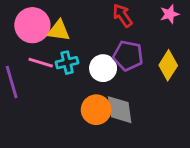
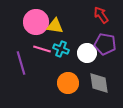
cyan cross: (67, 63) -> (61, 49), turned 35
orange circle: (96, 110) -> (68, 83), moved

